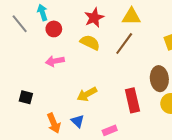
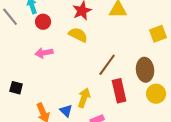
brown line: (124, 43) -> (107, 65), moved
yellow arrow: (87, 94) -> (84, 98), moved, turned 138

